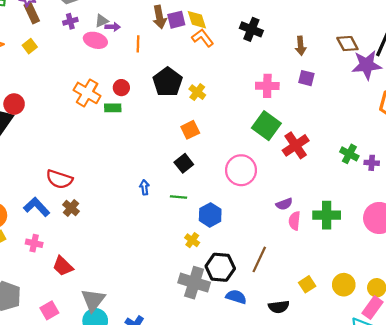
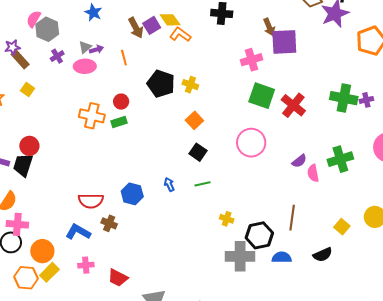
brown arrow: (301, 46) -> (269, 27), moved
purple square: (306, 78) -> (284, 42), size x1.8
green cross: (349, 154) -> (344, 98), size x1.5
blue hexagon: (210, 215) -> (132, 194), moved

